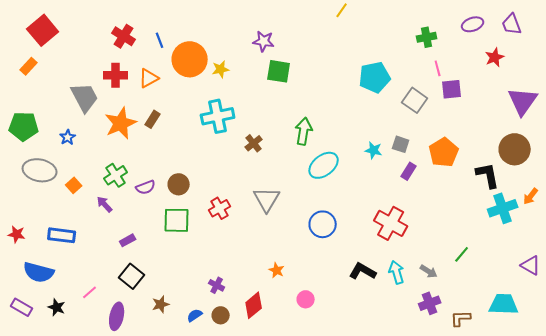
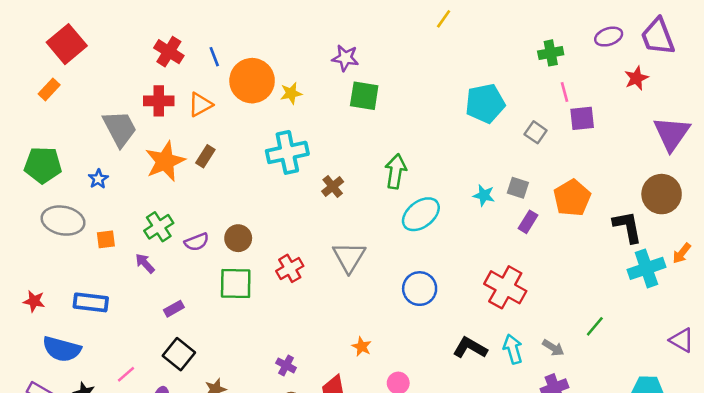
purple trapezoid: (512, 24) -> (658, 37), size x1.4
gray square: (415, 100) -> (536, 132), size x0.7
orange square: (74, 185) -> (106, 239), turned 35

